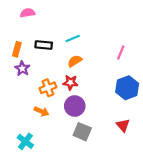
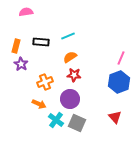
pink line: (121, 52) -> (121, 58), moved
red star: (70, 82) -> (74, 75), moved
cyan cross: (25, 141) -> (56, 120), moved

